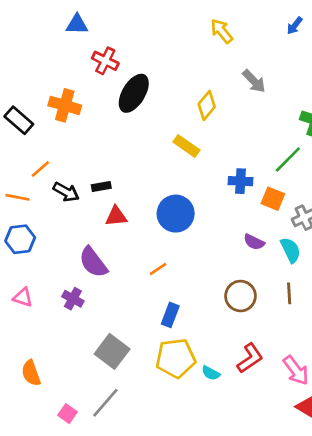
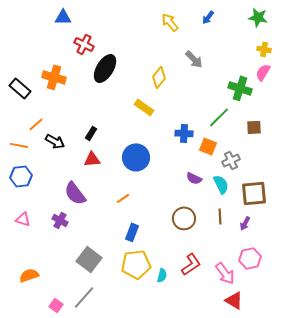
blue arrow: (295, 26) -> (208, 17), moved
black rectangle: (101, 187) -> (91, 133), moved, turned -48
orange semicircle: (31, 373) -> (29, 275), turned 90
cyan semicircle: (211, 373) -> (162, 275), turned -104

